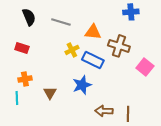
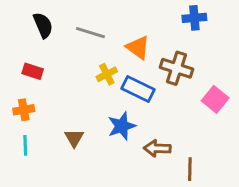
orange triangle: (93, 32) -> (138, 47), turned 30
orange cross: (25, 79) -> (24, 110), moved
brown arrow: (104, 111) -> (157, 148), moved

